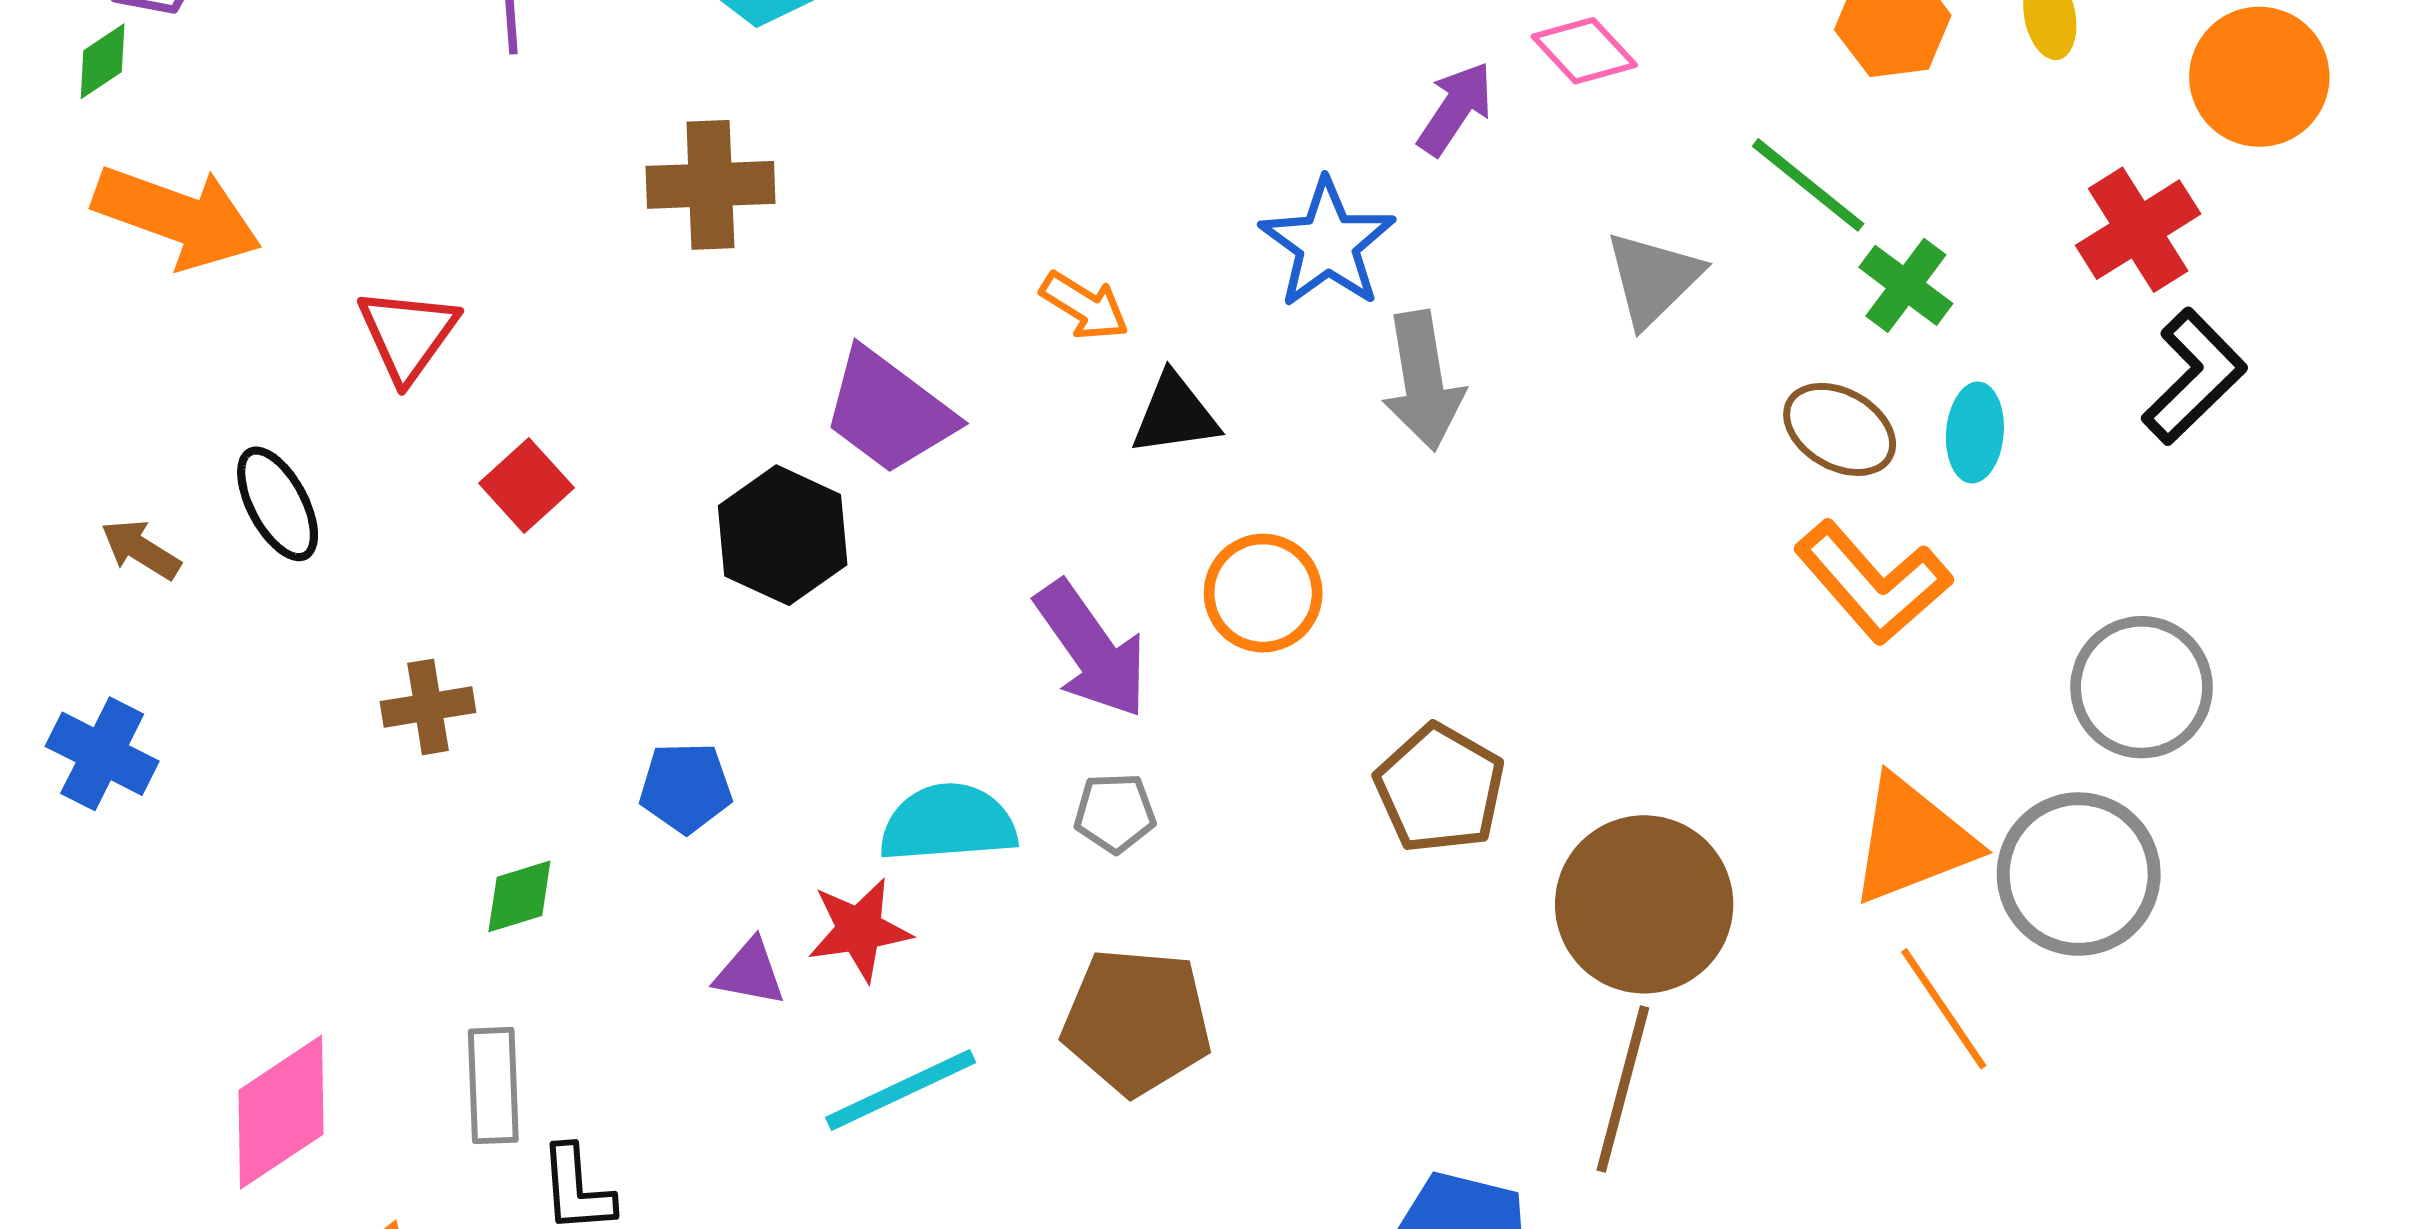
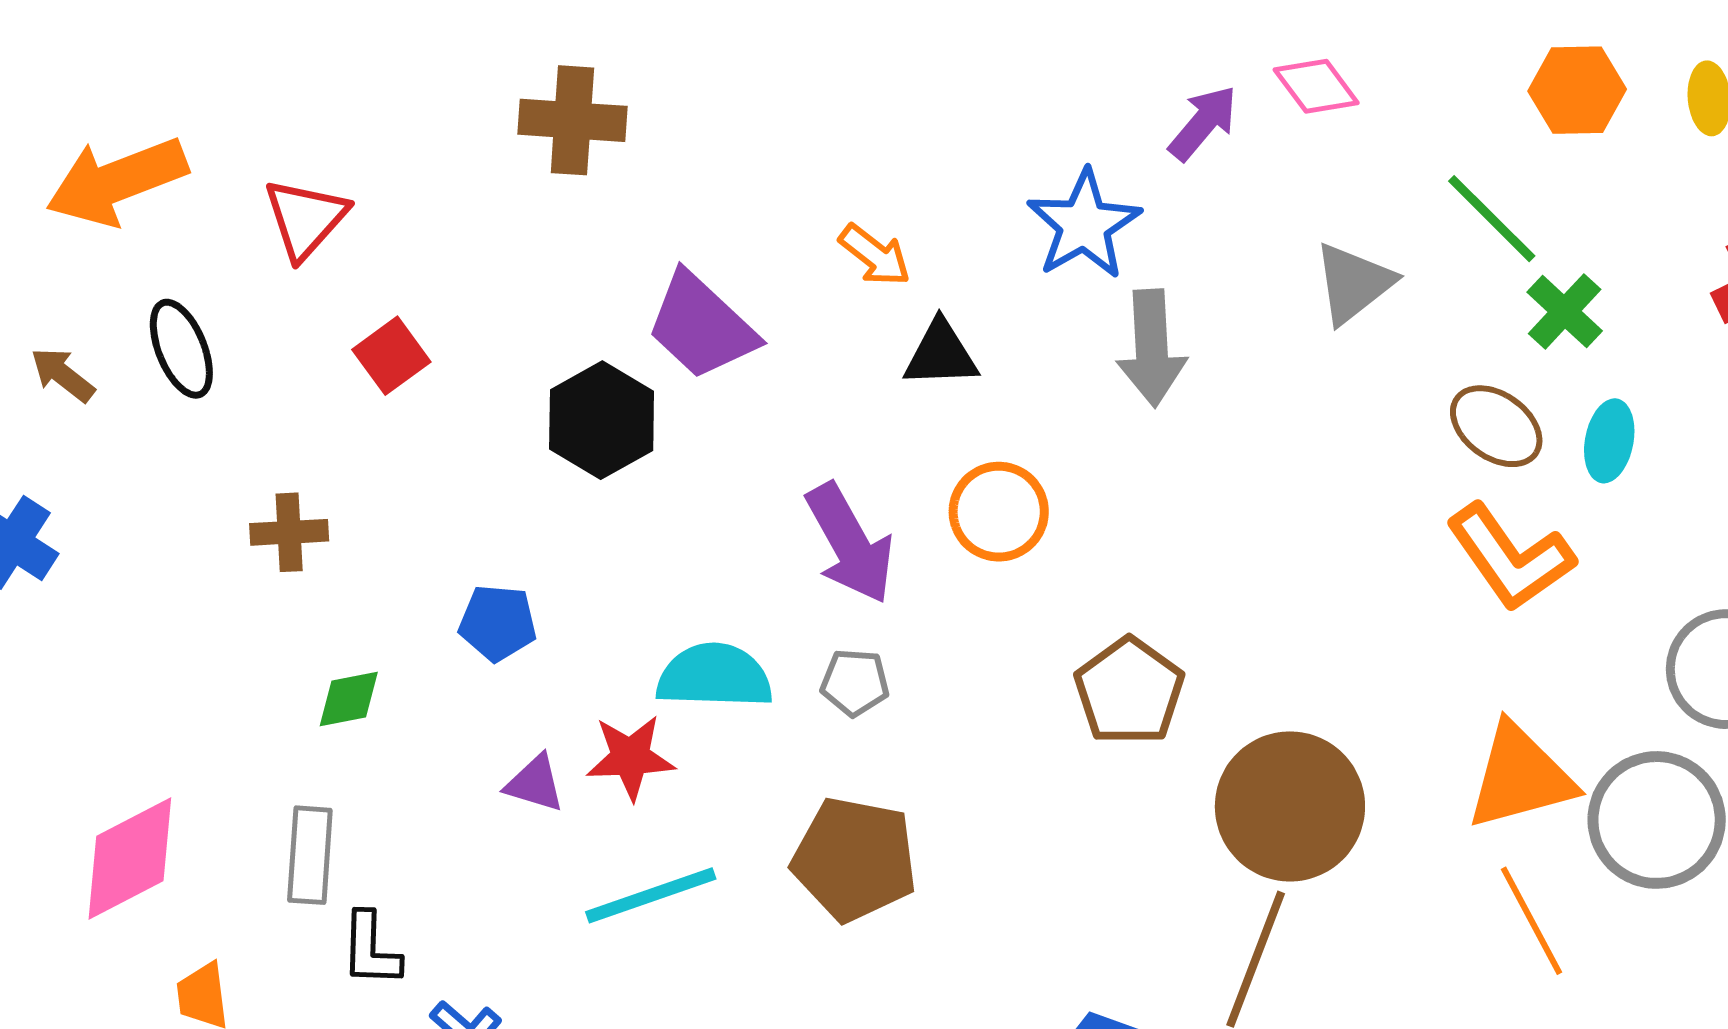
orange arrow: (177, 217) -> (117, 181), moved, turned 133

